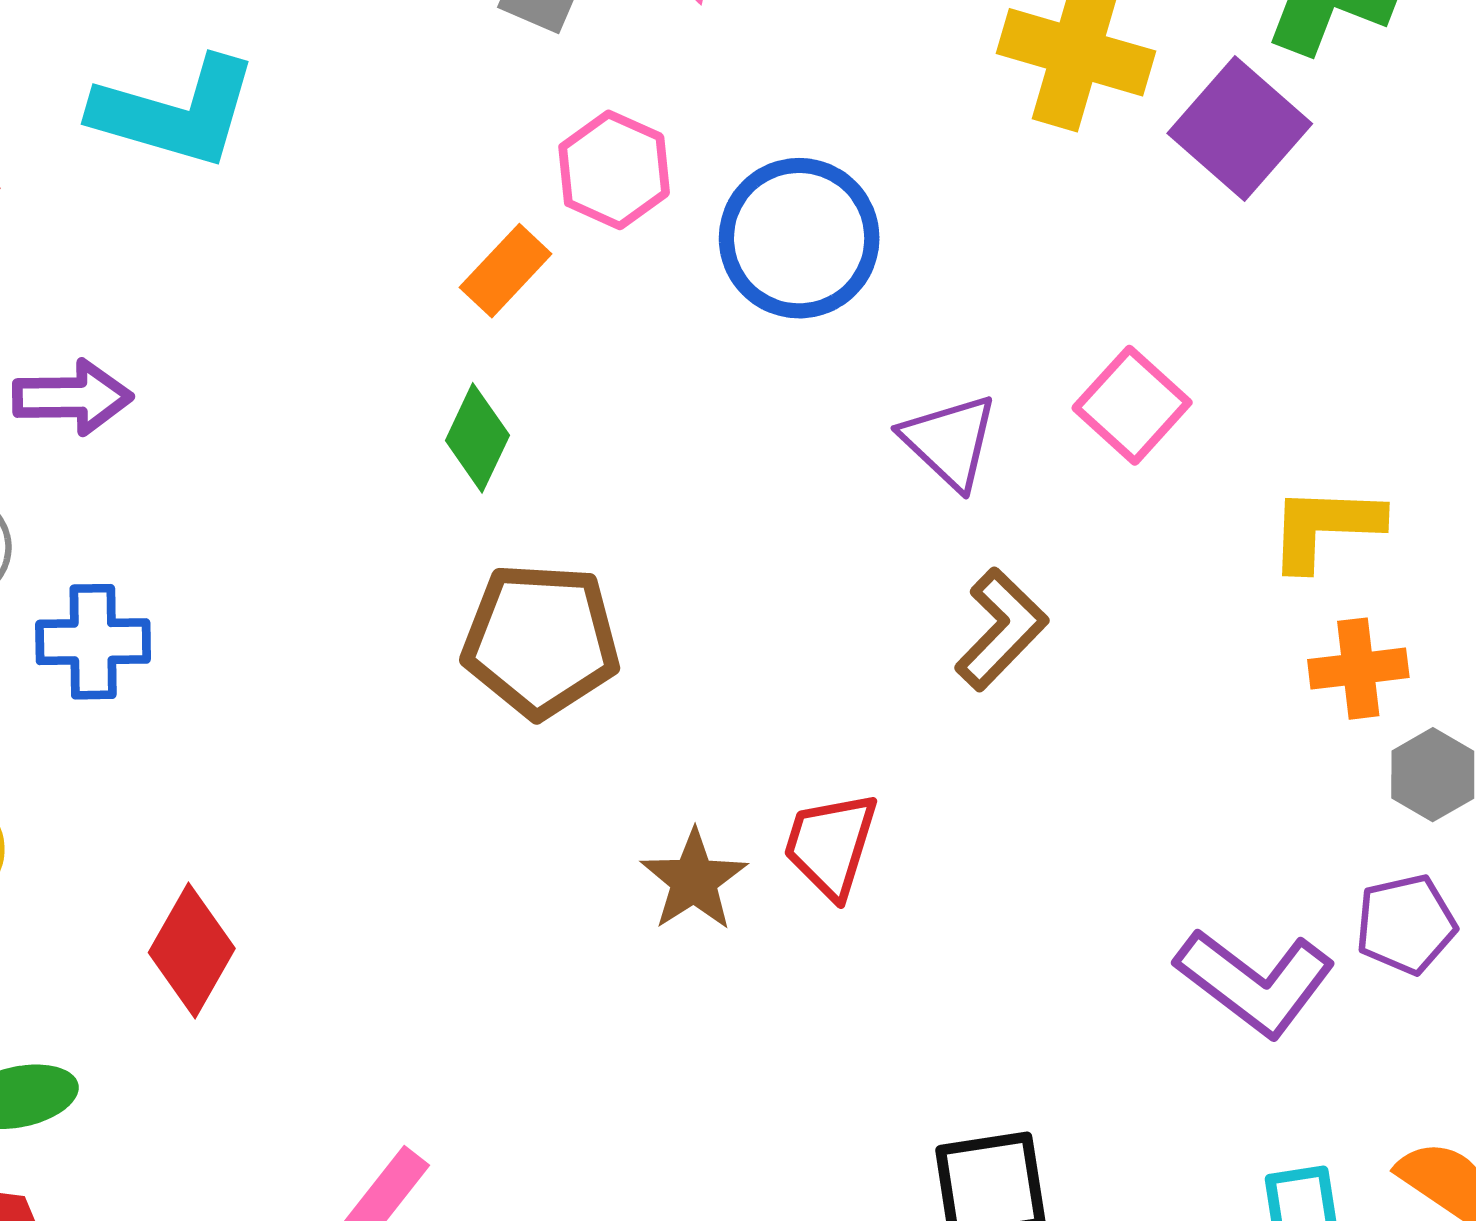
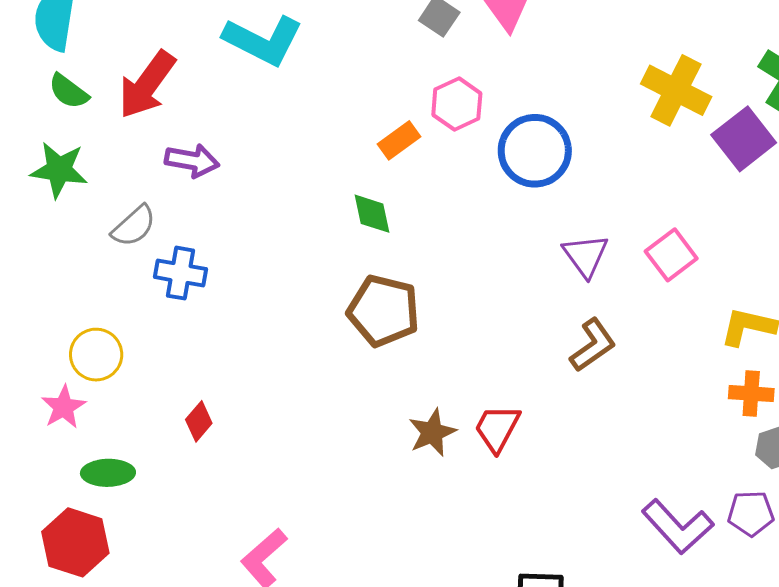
green diamond: (477, 438) -> (372, 214), turned -48
red diamond: (192, 950) -> (199, 421), size x0.7

